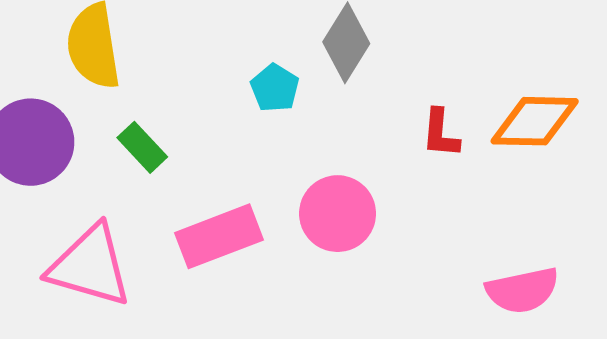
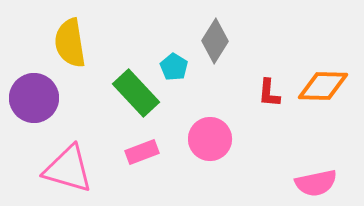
green rectangle: (142, 147) -> (136, 93), moved, size x1.6
pink rectangle: (219, 236) -> (142, 152), size x0.7

